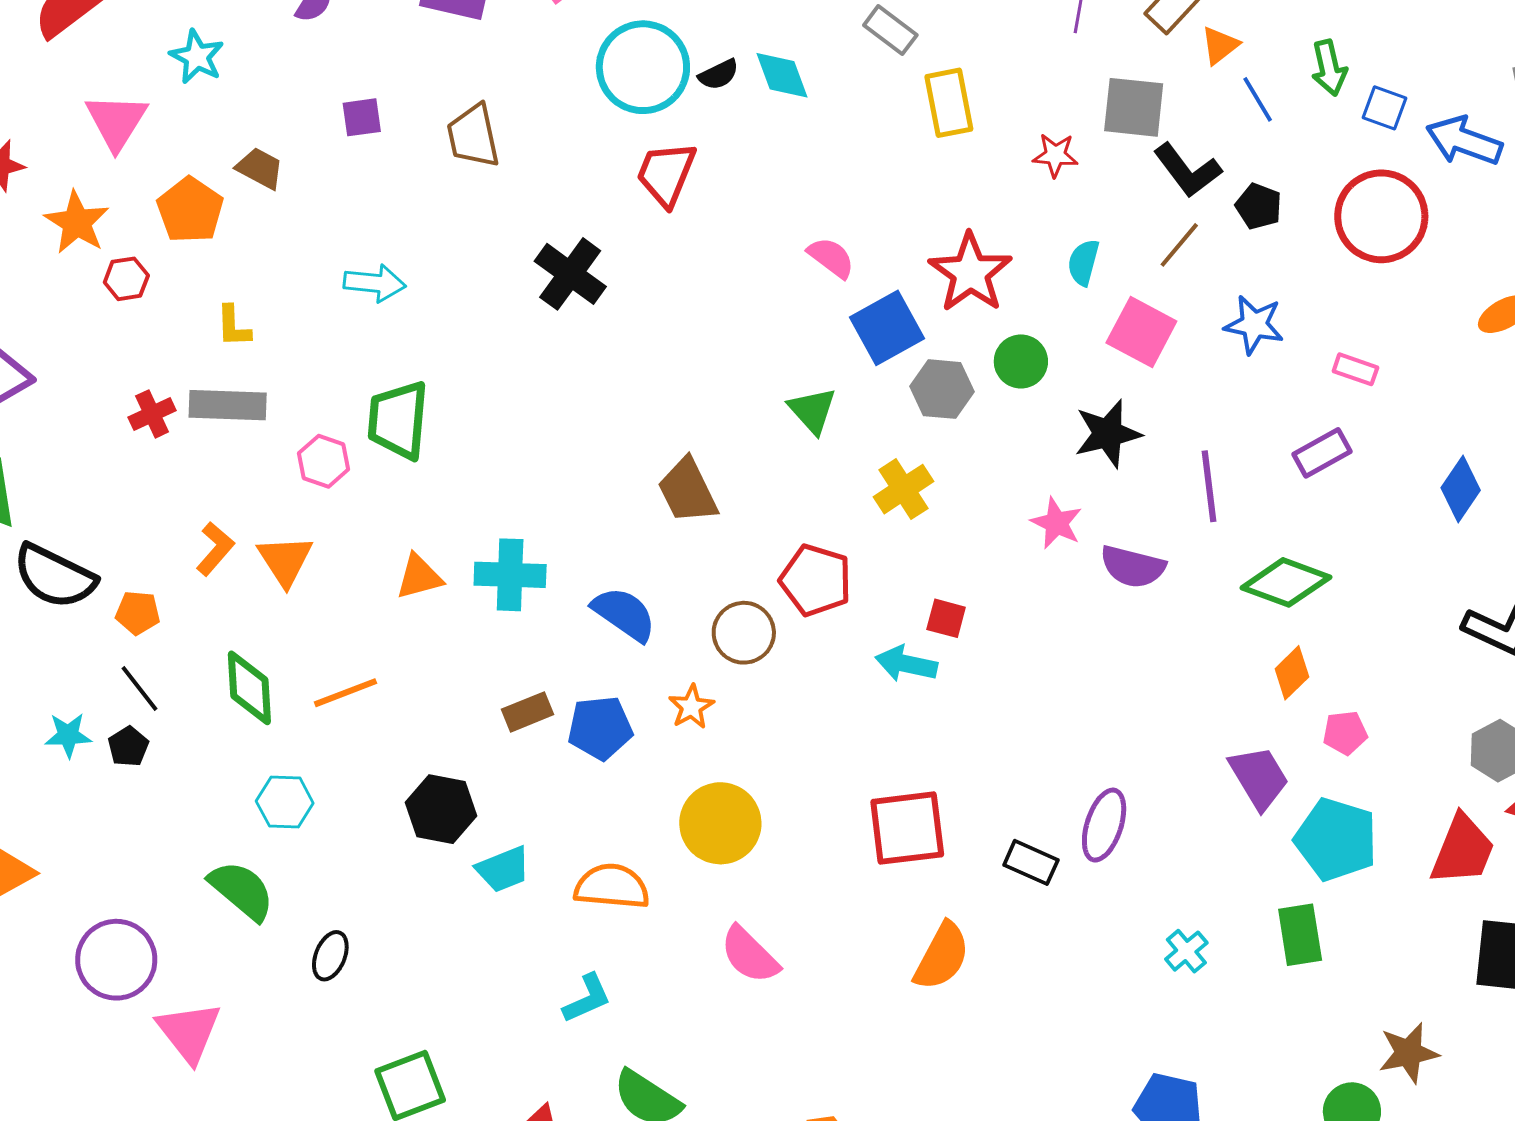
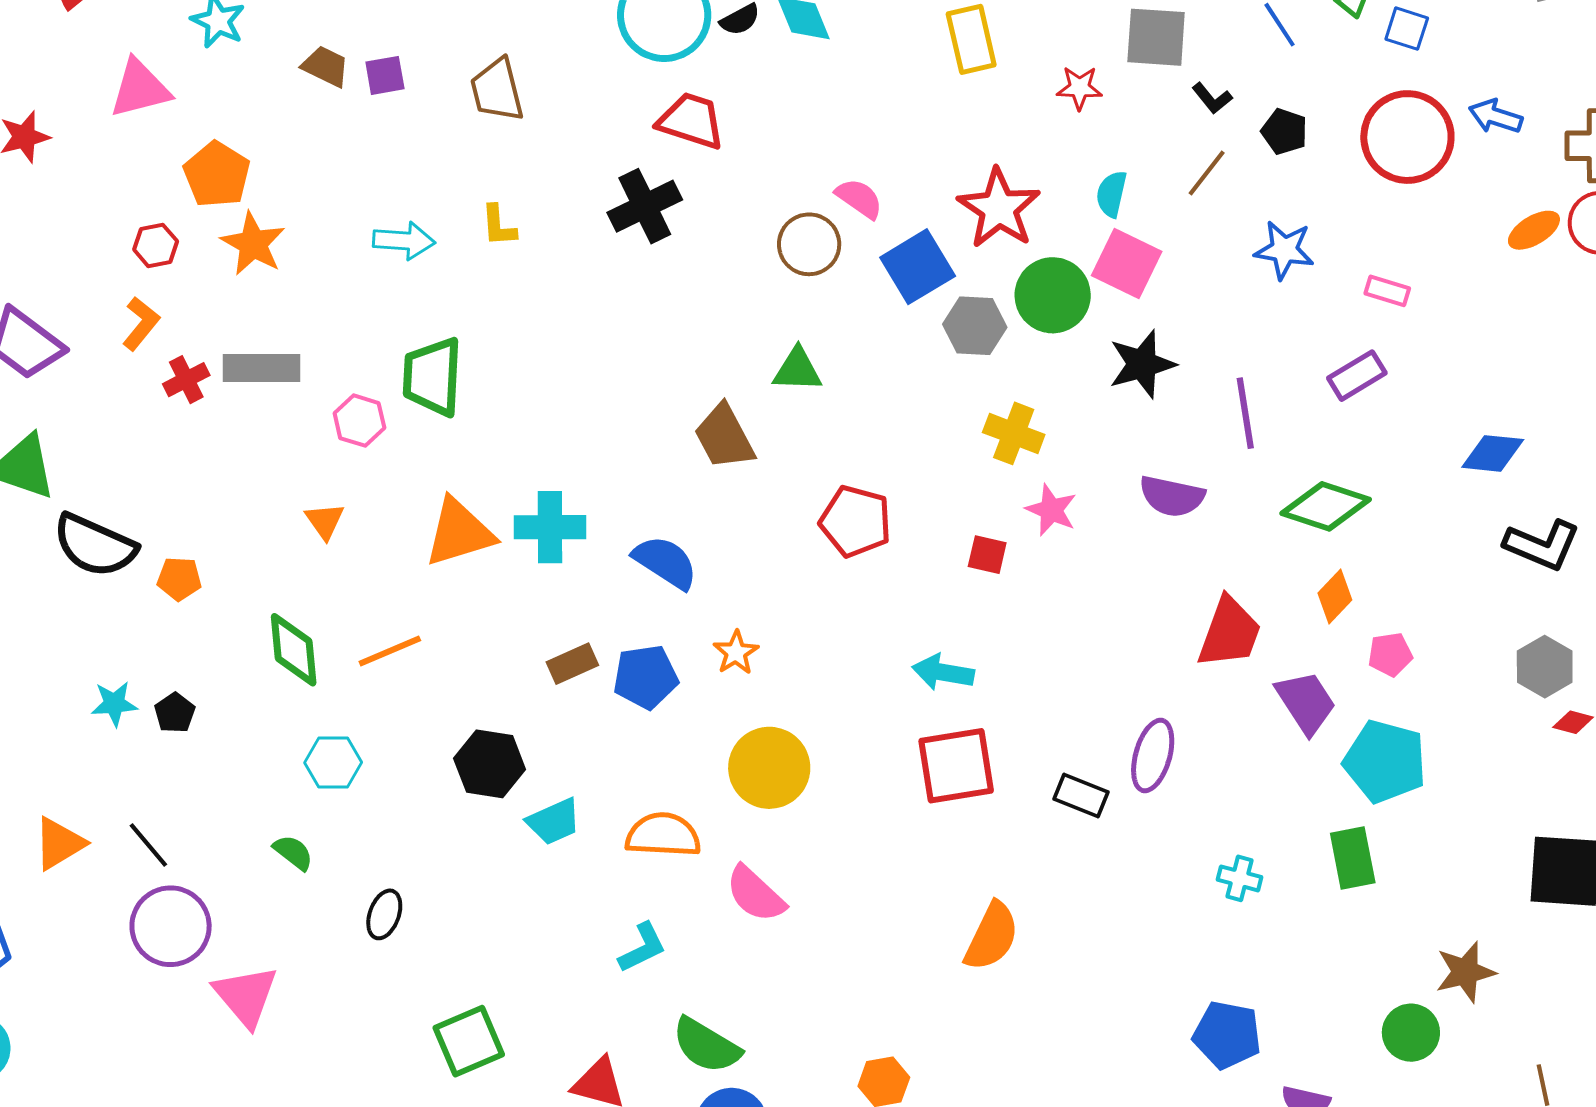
pink triangle: (116, 121) -> (140, 89), turned 46
blue arrow: (1464, 141) -> (1496, 116), moved, size x0.7
brown trapezoid: (260, 168) -> (326, 66), moved
black L-shape: (1187, 170) -> (1212, 98), size x0.6
red trapezoid: (666, 174) -> (691, 121), turned 88
orange star: (77, 222) -> (253, 244), moved
black cross: (570, 274) -> (645, 206), moved, turned 30
yellow L-shape: (233, 326) -> (499, 226), moved
pink square: (1141, 332) -> (1127, 263), moved
green circle: (1021, 361) -> (1053, 295), size x1.4
green triangle: (812, 410) -> (797, 370), moved, turned -44
yellow cross: (903, 489) -> (1014, 433), moved, turned -34
blue diamond: (1461, 489) -> (1493, 453), moved, turned 64
pink star: (1056, 523) -> (1051, 510), moved
orange L-shape: (215, 549) -> (141, 324), moved
orange triangle: (285, 560) -> (325, 521), size x0.7
orange triangle: (419, 577) -> (459, 532), size x1.5
brown circle: (744, 633) -> (809, 244), moved
cyan arrow: (906, 664) -> (943, 672), moved
black line: (139, 688) -> (148, 845), moved
red trapezoid: (1463, 850) -> (1229, 633), moved
green semicircle: (242, 890) -> (293, 852), size x0.6
cyan cross: (1186, 951) -> (1240, 878), turned -33
pink semicircle: (750, 955) -> (755, 894), moved
orange semicircle: (942, 956) -> (992, 936), moved

